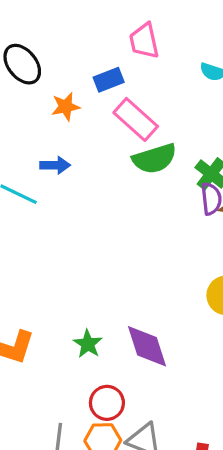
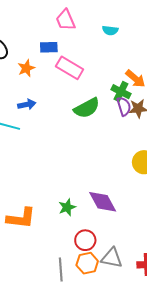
blue rectangle: (109, 80) -> (49, 47), turned 30
green semicircle: (154, 159) -> (87, 108), moved
green star: (88, 344) -> (67, 207), turned 30

